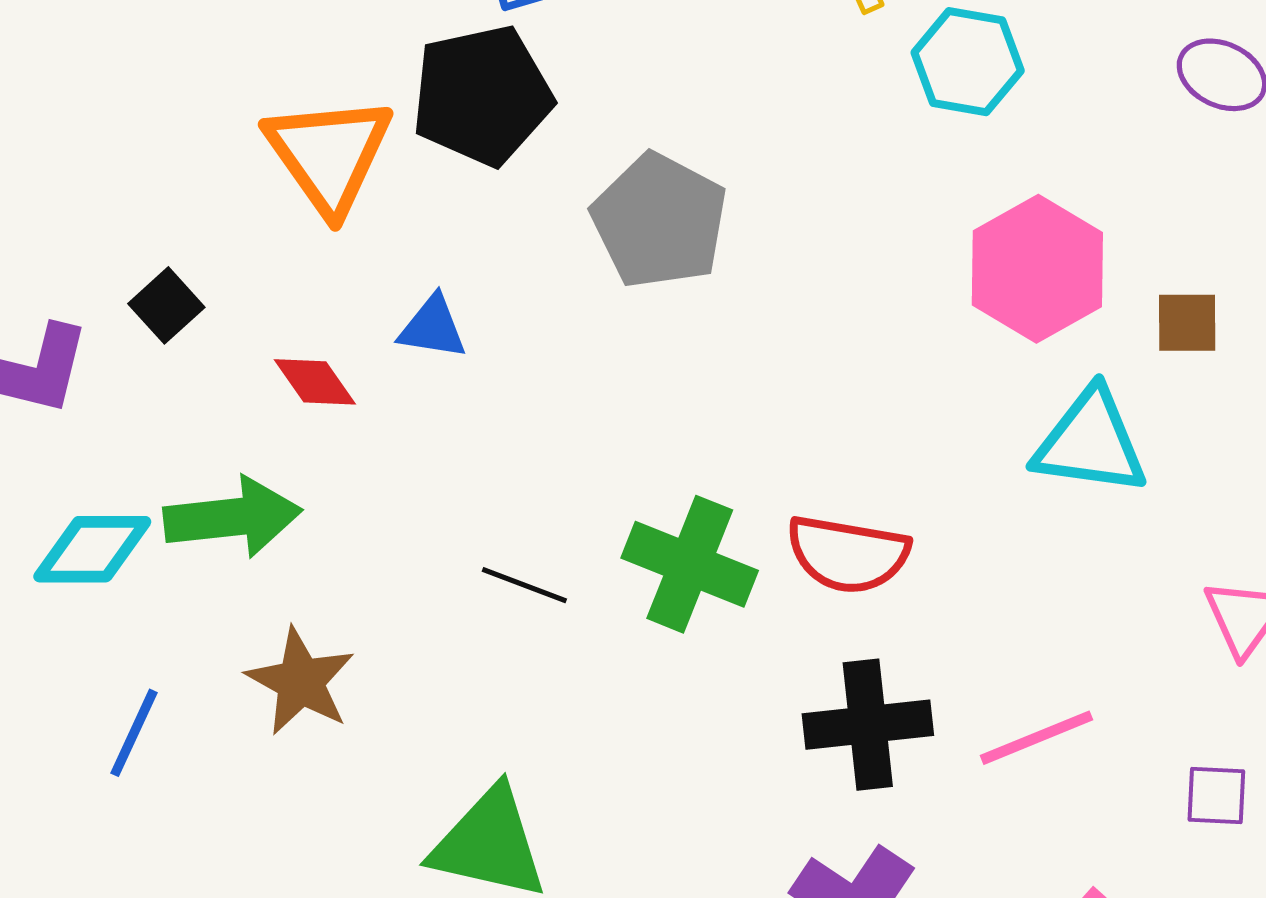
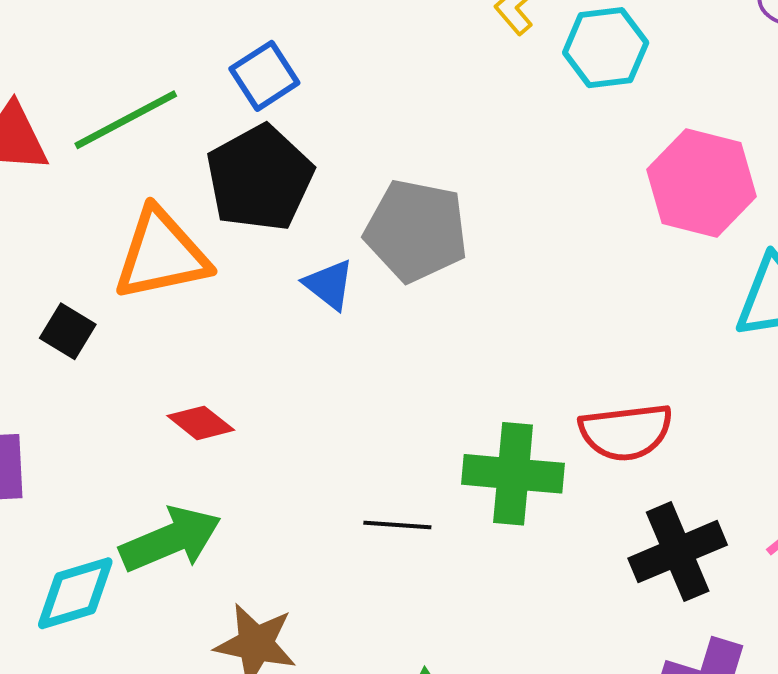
orange triangle: (329, 154) -> (161, 254), turned -50
black square: (166, 305) -> (68, 331), moved
blue triangle: (433, 327) -> (329, 285), moved, turned 46

